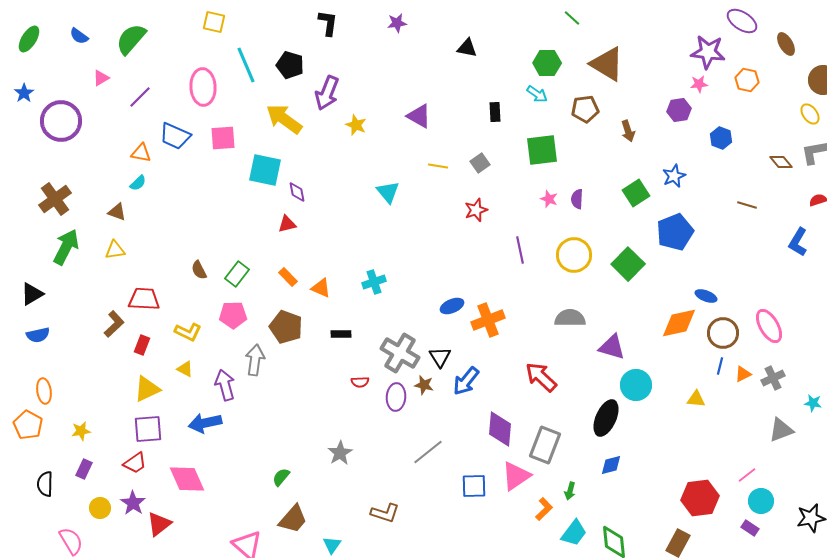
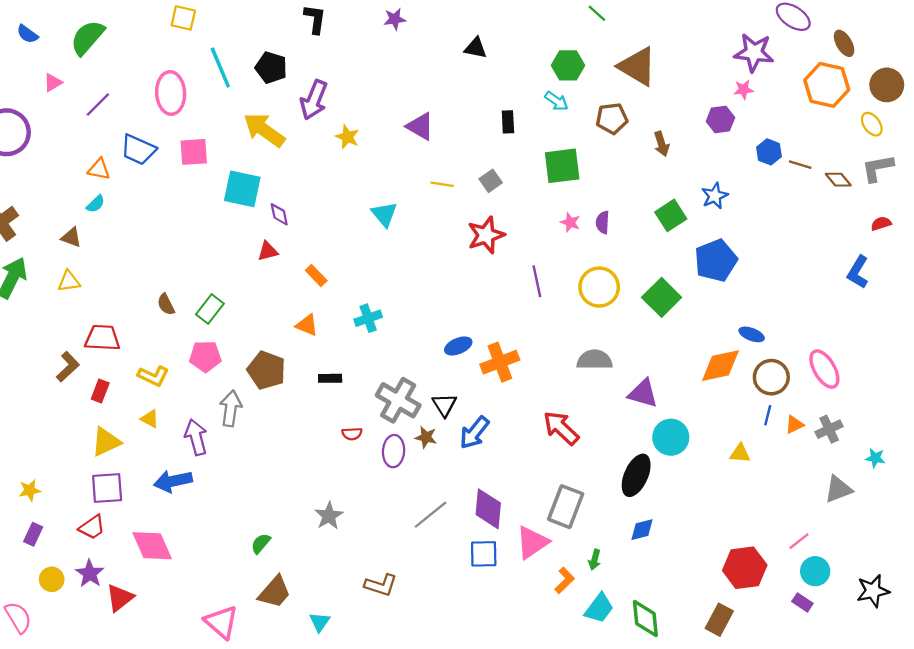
orange hexagon: (747, 80) -> (827, 85), moved, size x1.6
brown line: (747, 205) -> (800, 165), moved
red star: (476, 210) -> (486, 235), size x1.4
orange rectangle: (288, 277) -> (316, 276), moved
purple diamond: (500, 429) -> (488, 509), moved

